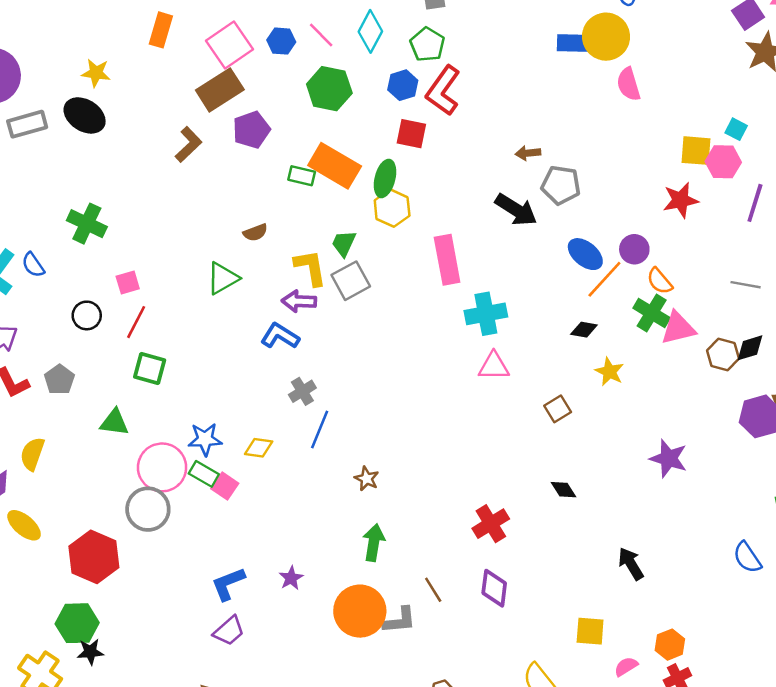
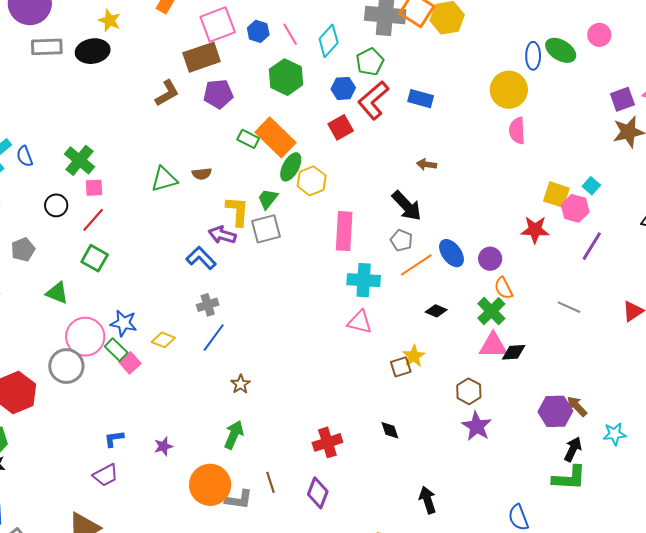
blue rectangle: (573, 43) -> (421, 99), moved
black ellipse: (85, 115) -> (93, 51), turned -56
red square: (411, 134) -> (341, 127), turned 35
green ellipse: (385, 178) -> (291, 167), moved
gray pentagon: (561, 185) -> (401, 240), moved, size x0.7
green cross: (87, 224) -> (79, 160), moved
green triangle: (223, 278) -> (164, 179), moved
orange line: (604, 279) -> (416, 265), moved
pink triangle: (678, 328) -> (493, 345), moved
black diamond: (750, 348) -> (514, 352), moved
brown hexagon: (723, 355) -> (469, 391), moved
yellow star: (609, 372) -> (414, 356), moved
blue L-shape: (228, 584) -> (114, 439), size x0.7

